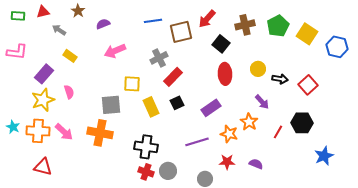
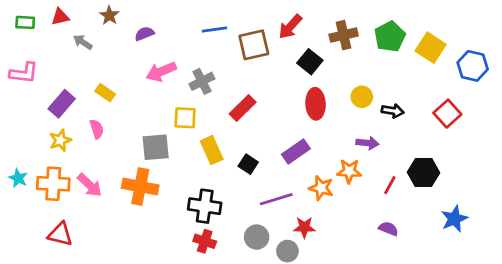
yellow rectangle: (70, 56) -> (105, 93), moved
gray cross: (159, 58) -> (202, 81), moved
red square: (308, 85) -> (447, 114), moved
yellow star: (43, 100) -> (60, 140), size x0.7
purple arrow: (262, 102) -> (367, 143), turned -42
black square: (177, 103) -> (248, 164), moved, turned -32
orange star: (249, 122) -> (349, 171), turned -30
red star: (227, 162) -> (304, 227), moved
purple semicircle: (256, 164) -> (388, 229), moved
gray circle: (168, 171) -> (257, 237), moved

